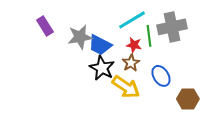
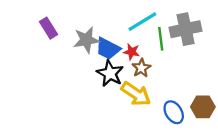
red star: (134, 45) -> (132, 52), moved
blue ellipse: (161, 76) -> (174, 112), moved

